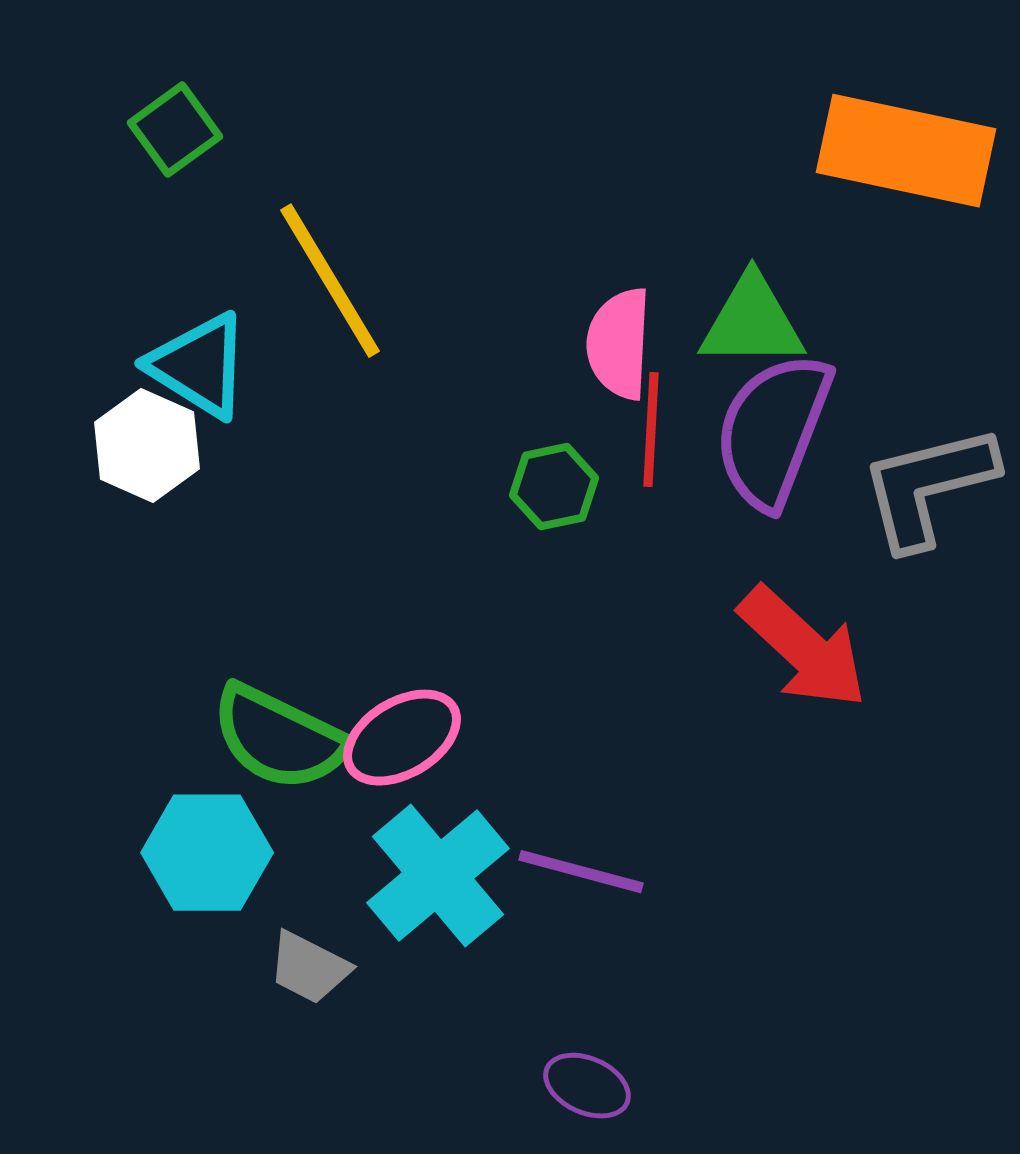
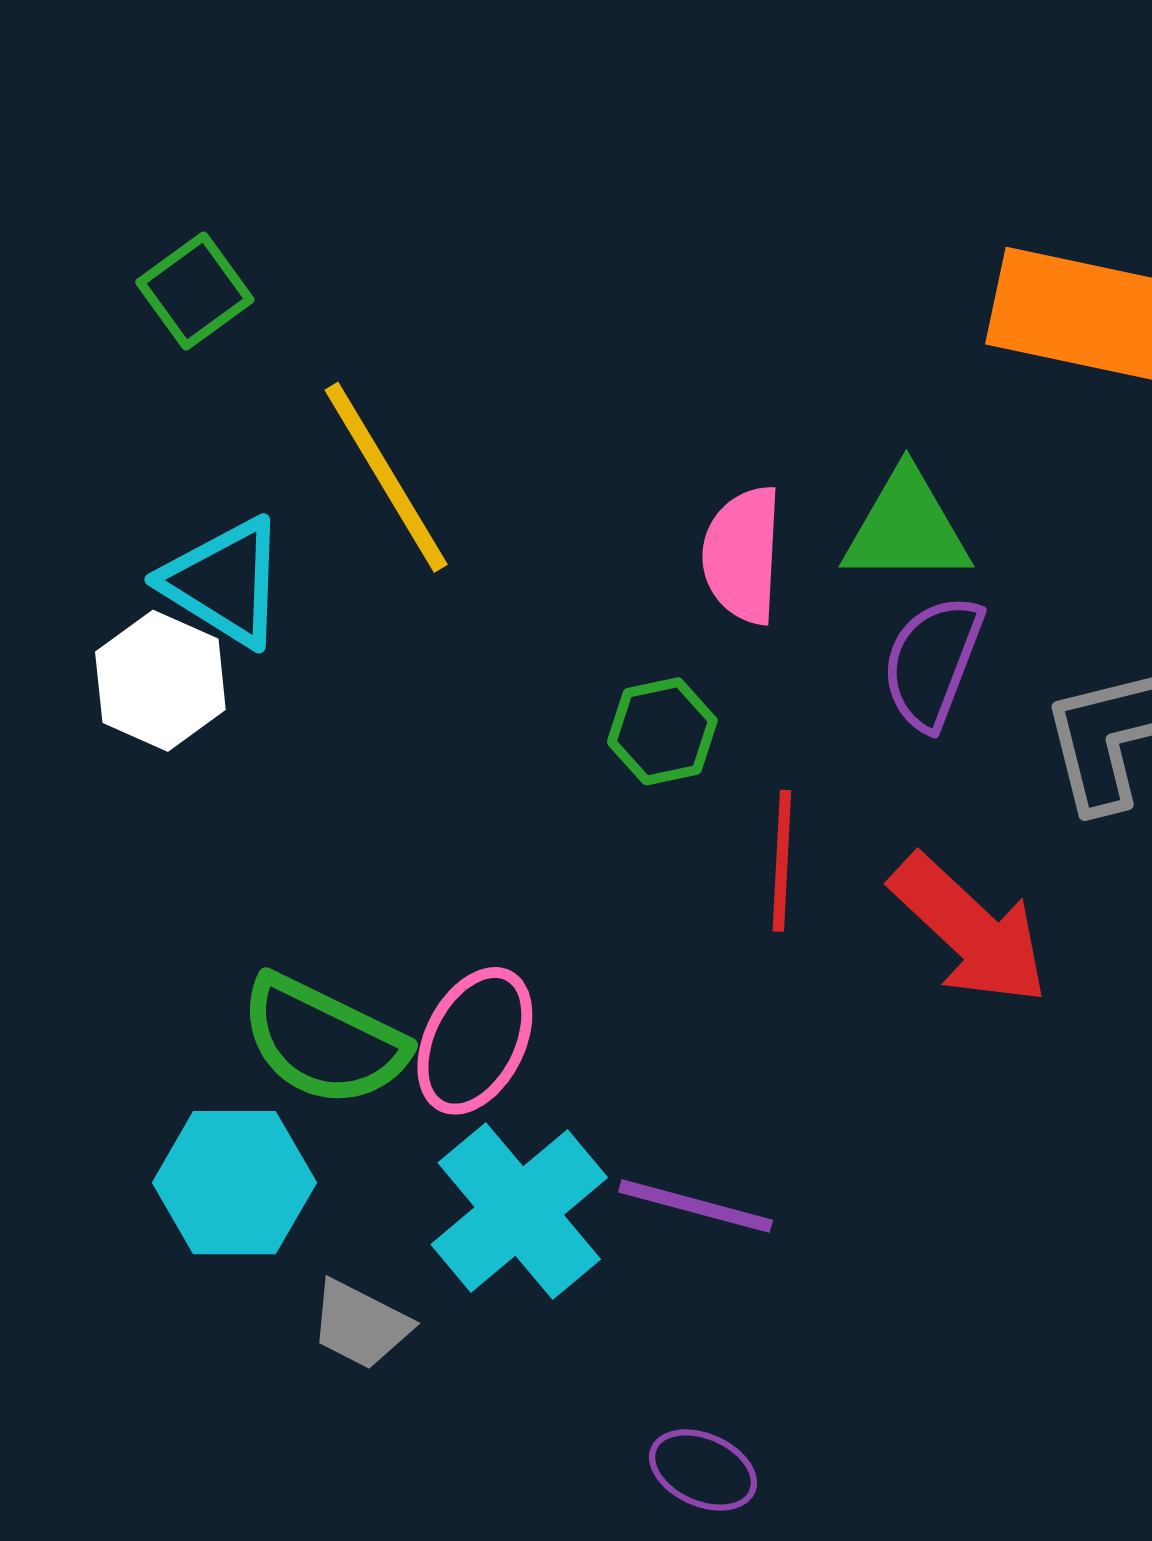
red line: (651, 430) -> (782, 861), moved
purple semicircle: (773, 431) -> (932, 662), size x0.7
pink ellipse: (402, 738) -> (475, 1041), turned -32

